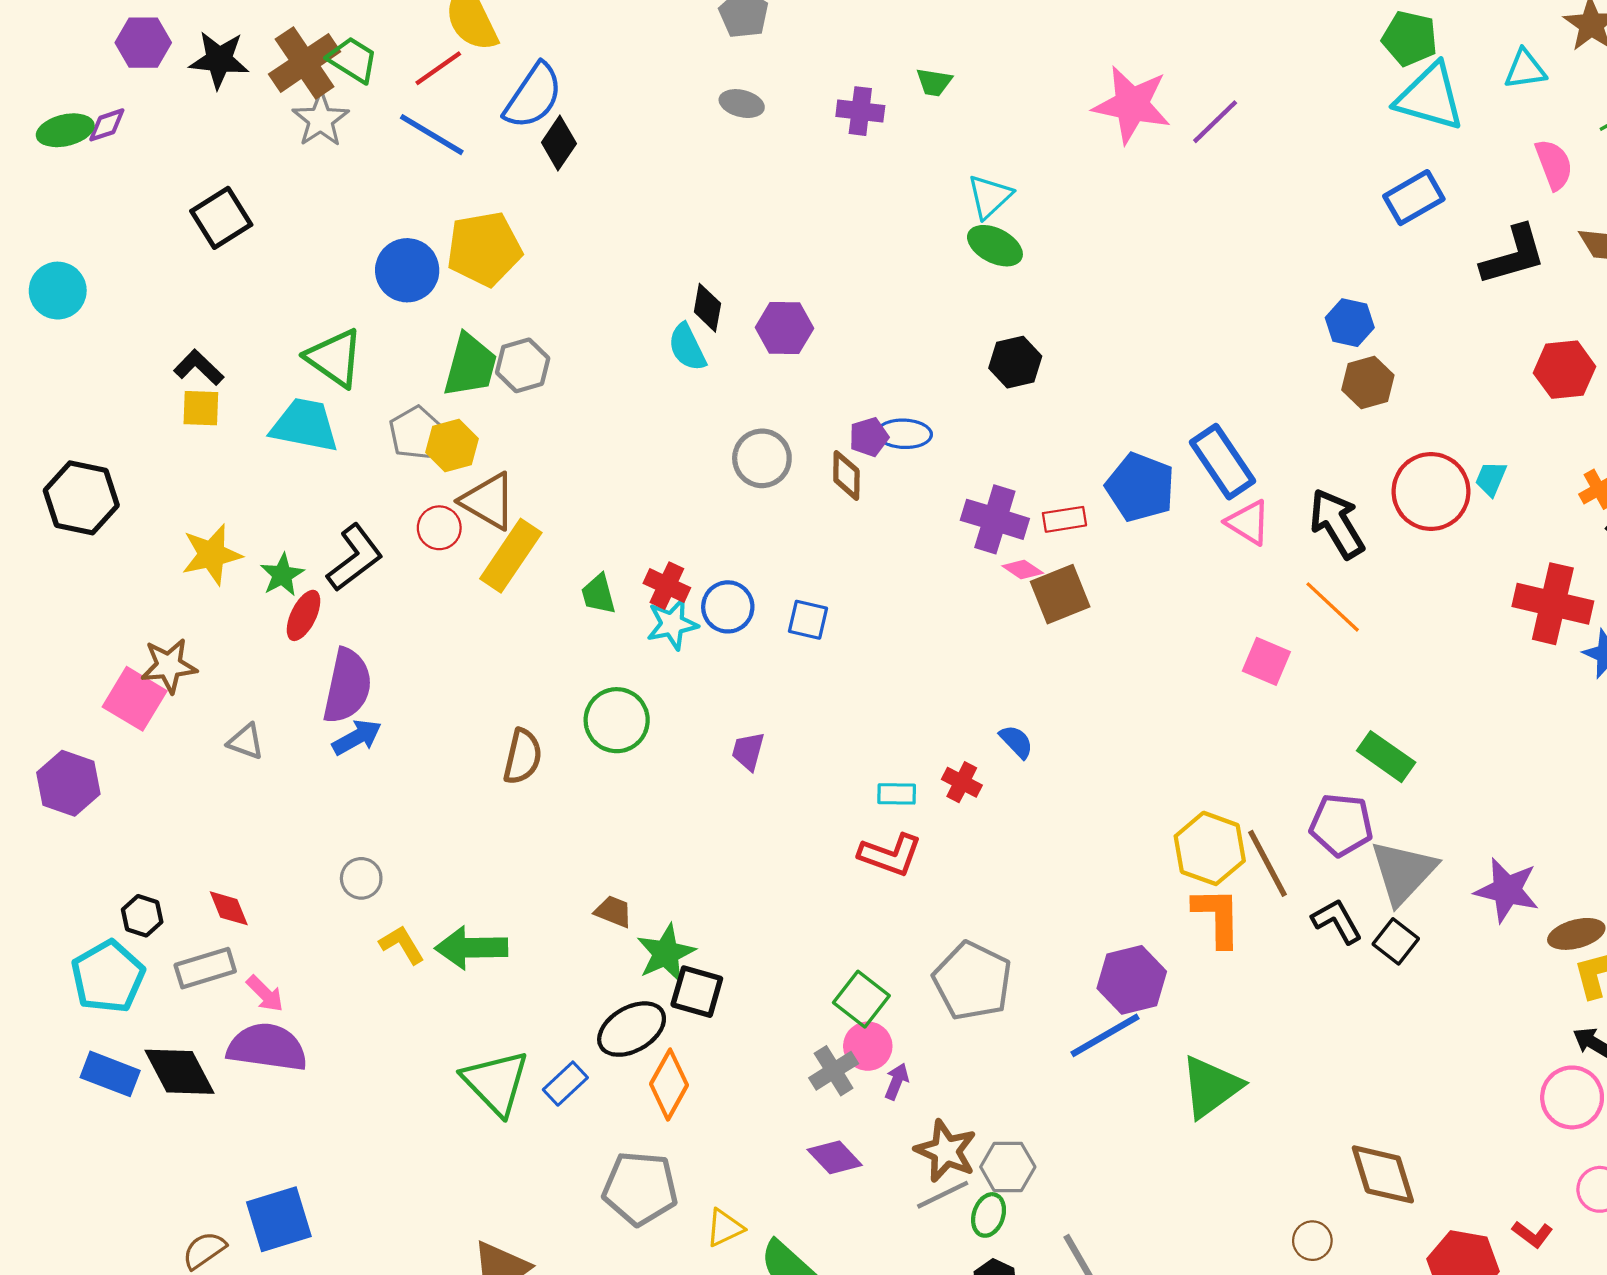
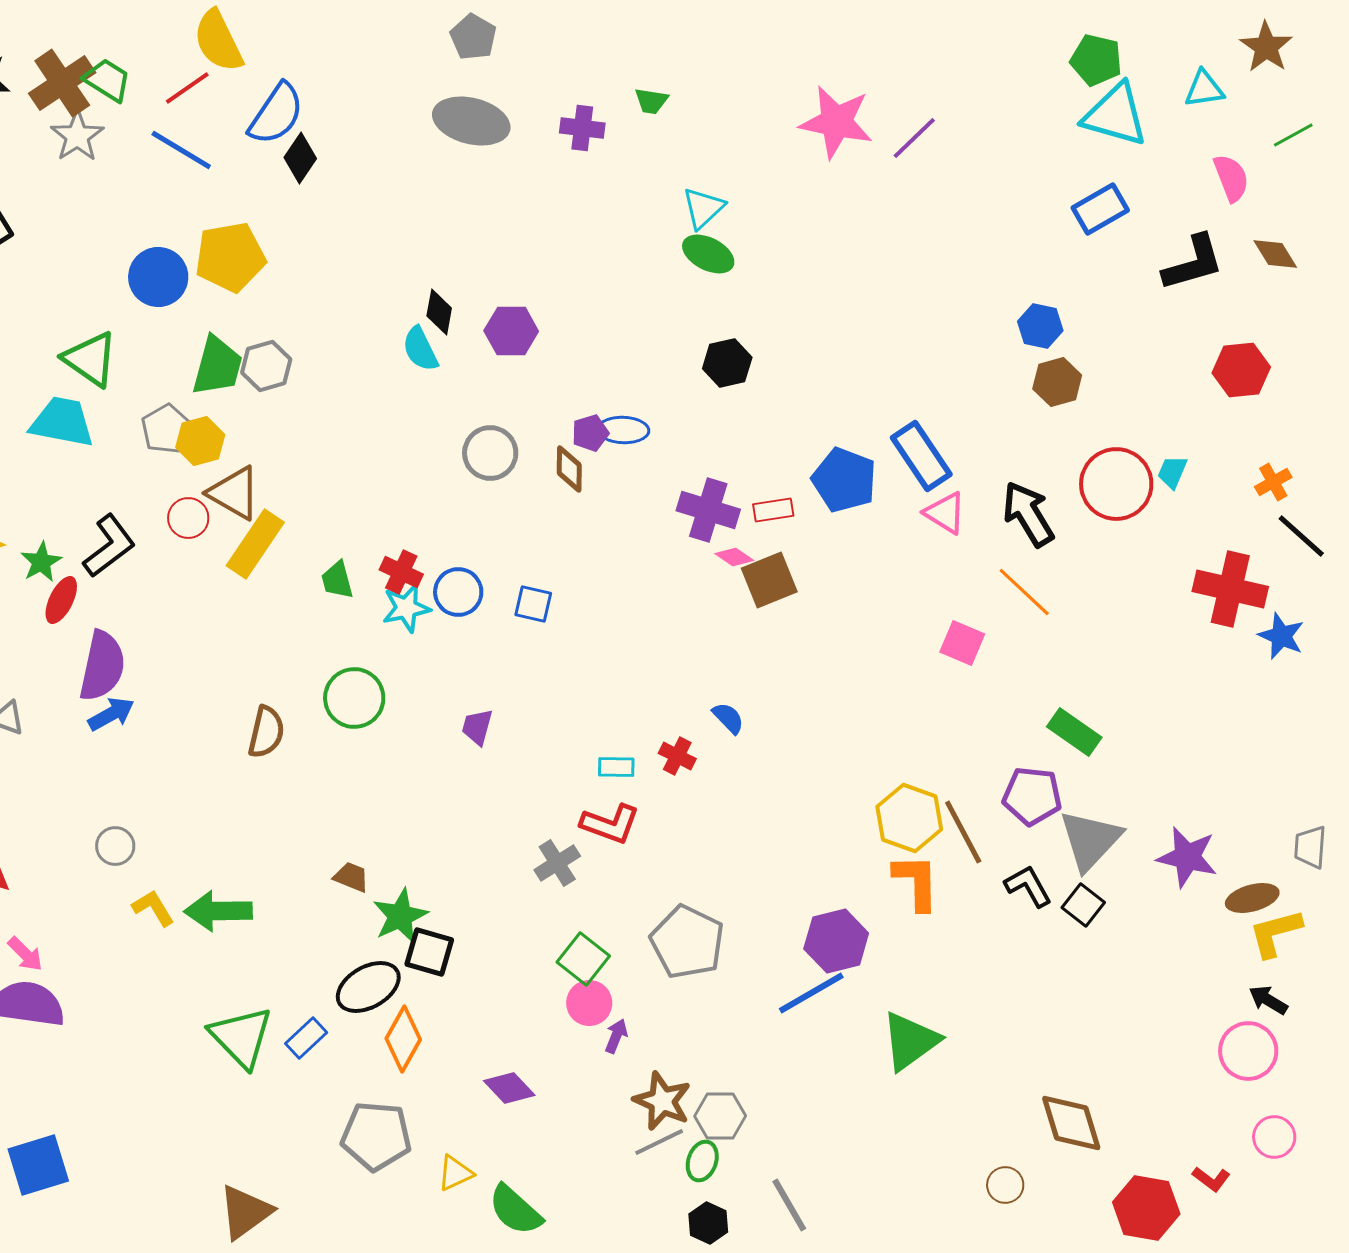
gray ellipse: (742, 104) -> (471, 121), size x1.8
gray cross: (834, 1071) -> (557, 863), moved
purple diamond: (835, 1157) -> (509, 1088), moved

